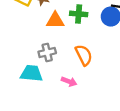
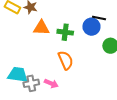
green cross: (79, 14) -> (65, 32), moved
gray cross: (47, 52) -> (31, 83), moved

